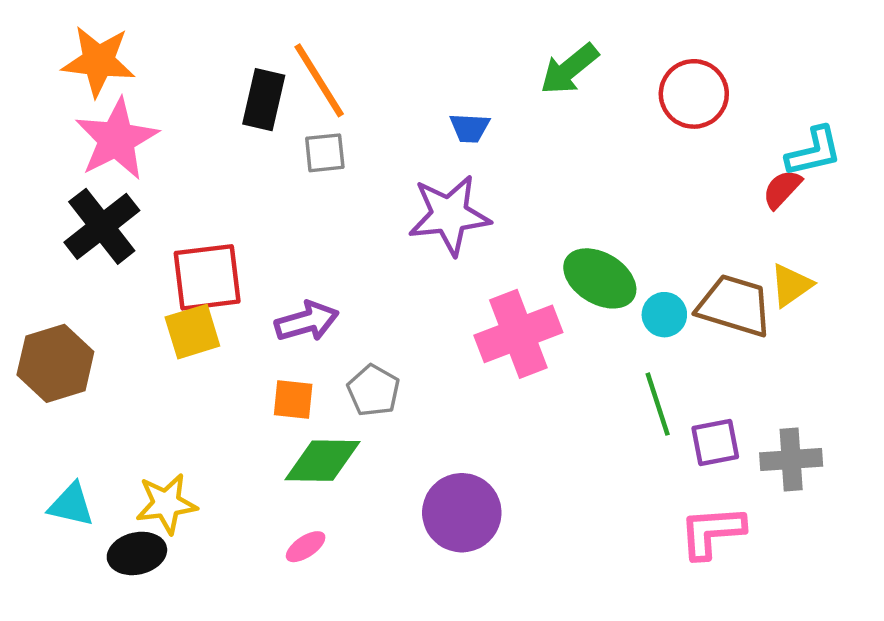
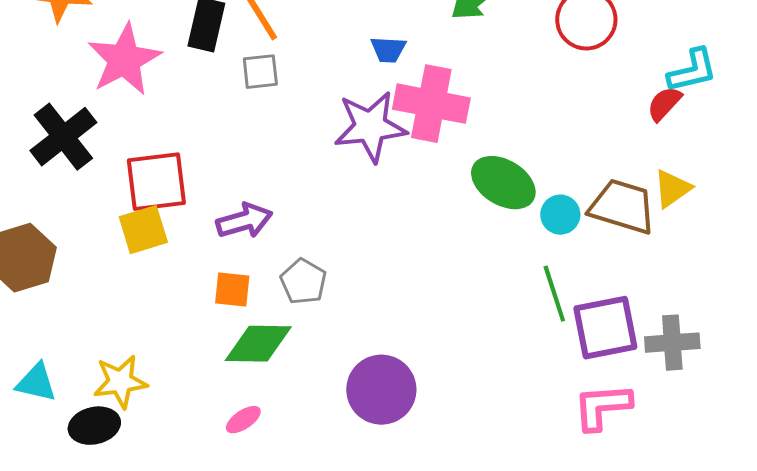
pink star: (117, 139) -> (124, 60), moved
pink cross: (518, 334) -> (431, 104), moved, turned 32
purple square: (715, 443) -> (605, 328), size x1.5

